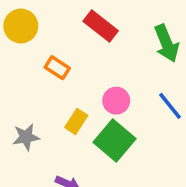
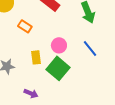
yellow rectangle: (76, 121) -> (36, 57), turned -40

